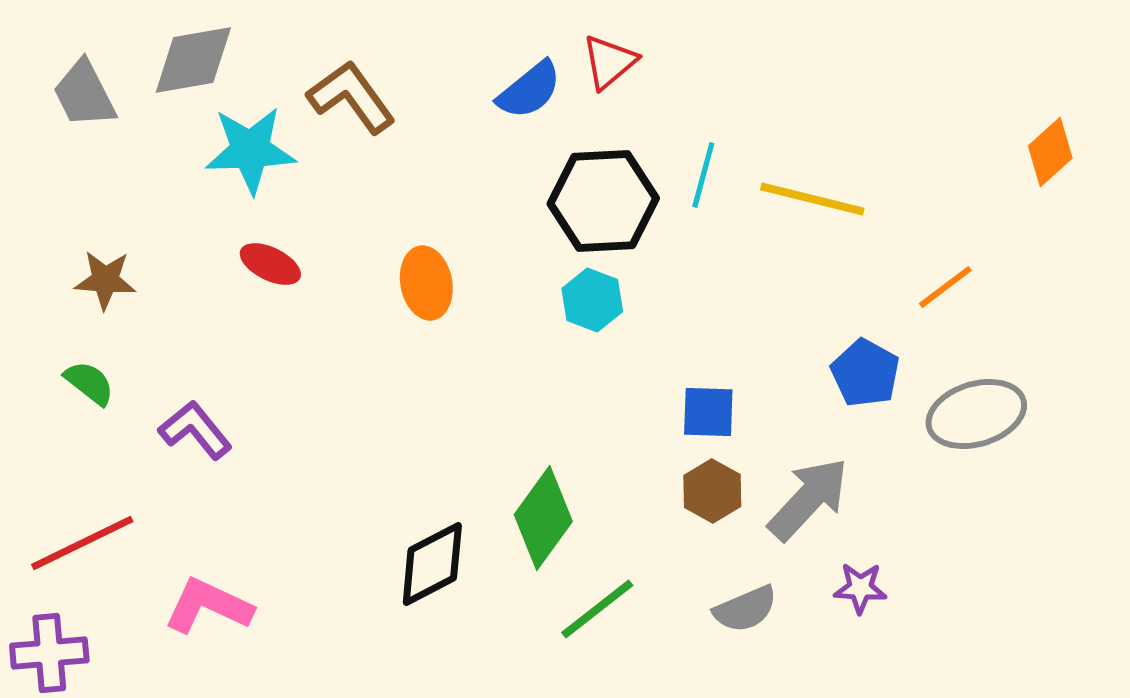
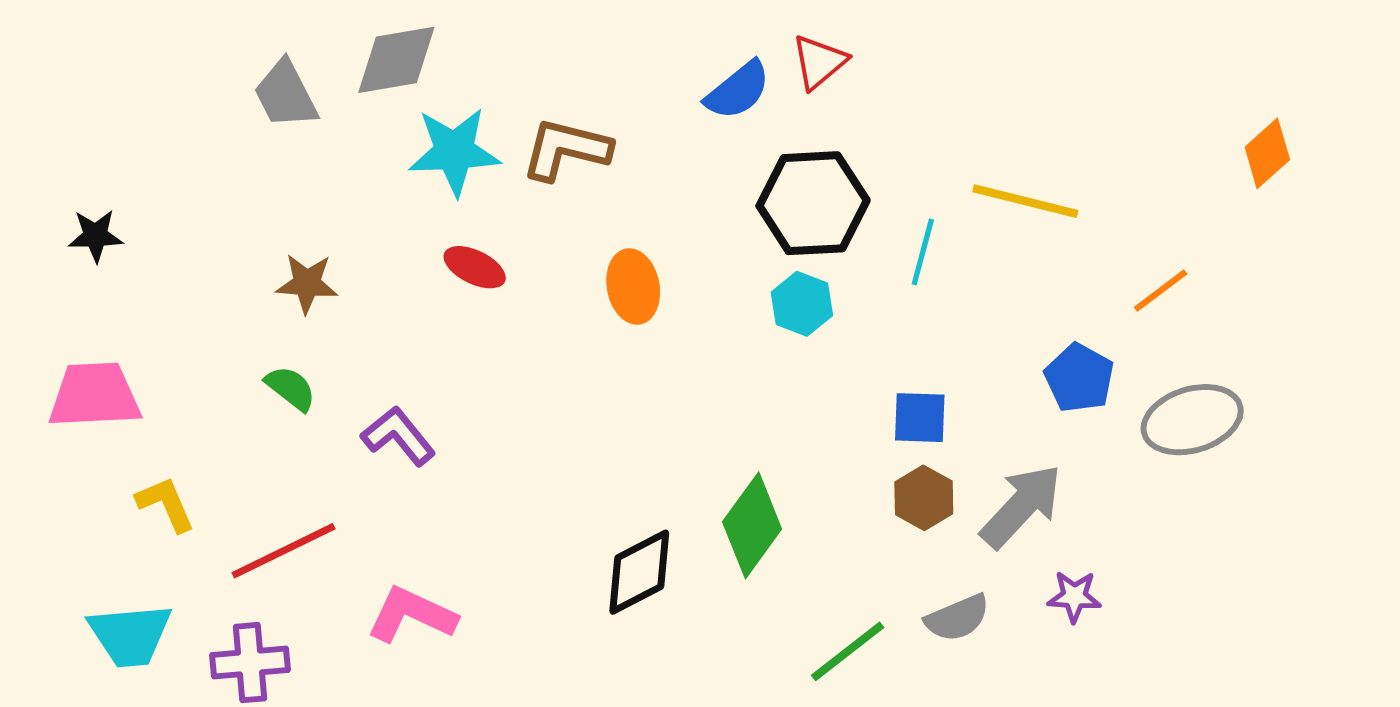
brown L-shape: (351, 97) -> (566, 149), moved, turned -40
cyan line: (703, 175) -> (923, 252), moved
green line: (597, 609) -> (848, 651), moved

